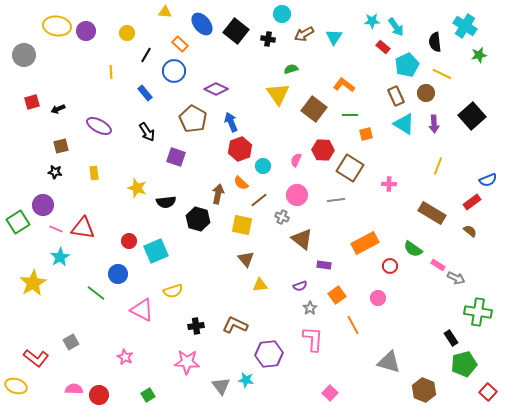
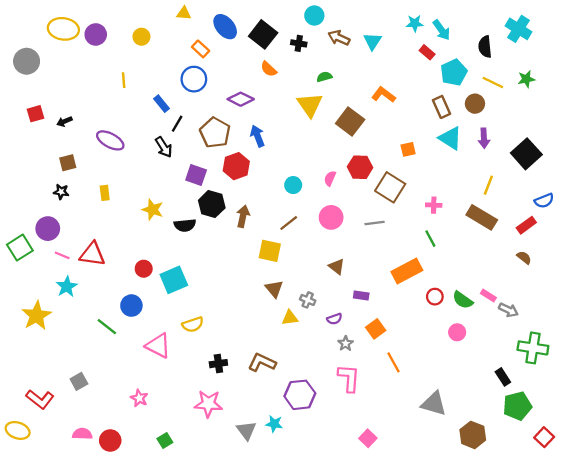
brown arrow: (304, 34) -> (339, 38), turned 54
black line: (146, 55) -> (177, 124), moved
green star: (479, 55) -> (526, 79), moved
green line: (350, 115) -> (430, 239), moved, turned 63
black square: (472, 116) -> (526, 154), moved
red hexagon: (240, 149) -> (236, 166), moved
orange semicircle: (241, 183) -> (269, 69), moved
brown rectangle: (432, 213) -> (482, 217), moved
gray cross: (282, 217) -> (308, 300), moved
black hexagon: (198, 219) -> (212, 204), moved
brown triangle: (302, 239) -> (337, 266), size x0.7
green semicircle: (413, 249) -> (463, 300), moved
pink circle: (378, 298) -> (457, 332), moved

